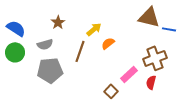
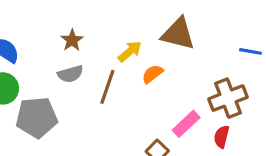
brown triangle: (149, 17) -> (178, 34), moved
gray semicircle: (45, 44) -> (70, 74), moved
gray pentagon: (50, 70) -> (37, 117), moved

